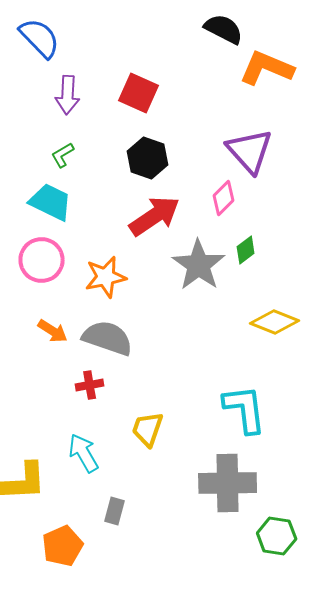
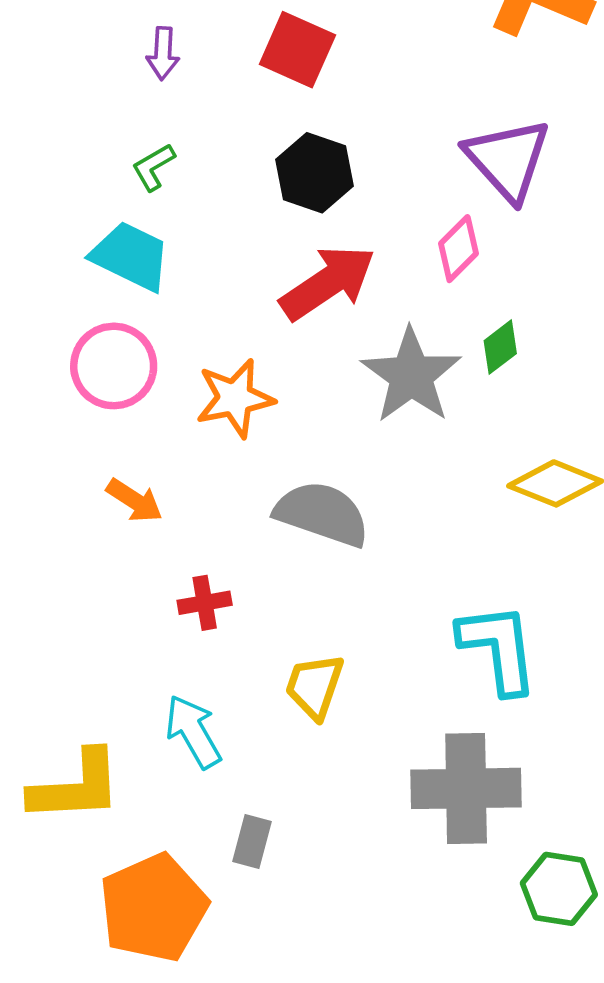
purple arrow: (68, 95) -> (163, 53), size x0.7
gray semicircle: (108, 338) -> (322, 514), moved
orange pentagon: (63, 546) -> (153, 908), size x1.4

